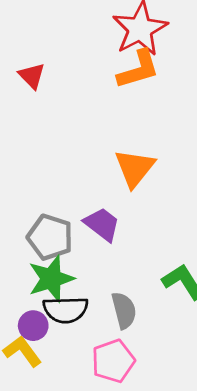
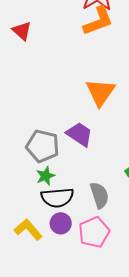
green star: (51, 279) -> (46, 176), size x0.6
purple circle: (33, 326) -> (61, 223), moved

